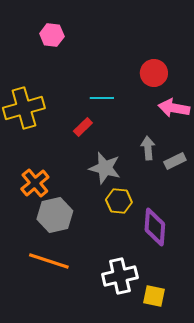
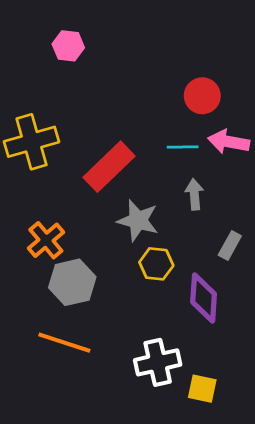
cyan line: (102, 98) -> (183, 147), moved
red rectangle: (83, 127) -> (109, 167), size x2.0
gray rectangle: (175, 161) -> (230, 245), moved, turned -35

